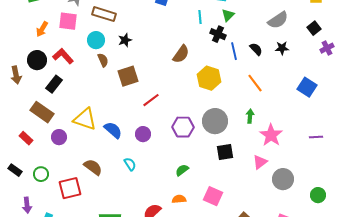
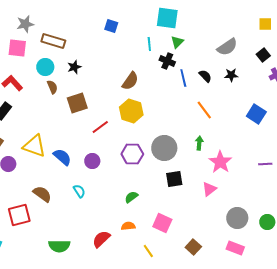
yellow hexagon: (209, 78) -> (131, 111), moved
gray circle: (283, 179) -> (237, 218), moved

